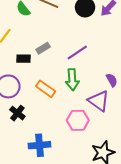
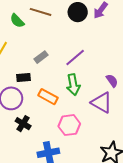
black rectangle: (23, 59) -> (24, 77), moved
pink hexagon: (78, 120) -> (69, 125), moved

